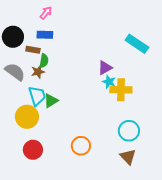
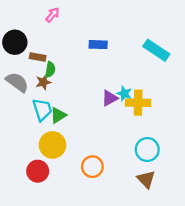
blue rectangle: (45, 35) -> (98, 45), moved
purple triangle: (105, 68) -> (110, 98), moved
yellow circle: (27, 117) -> (52, 145), moved

